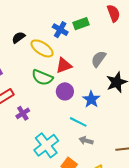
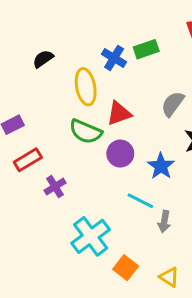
black semicircle: (18, 37) -> (43, 59), moved
yellow ellipse: (42, 48) -> (86, 87), turned 45
gray arrow: (86, 141) -> (164, 222), moved, turned -96

